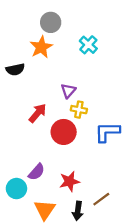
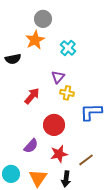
cyan cross: (88, 45) -> (68, 48), moved
red circle: (64, 132) -> (54, 125), moved
cyan circle: (16, 189) -> (11, 174), moved
brown line: (101, 199) -> (86, 160), moved

